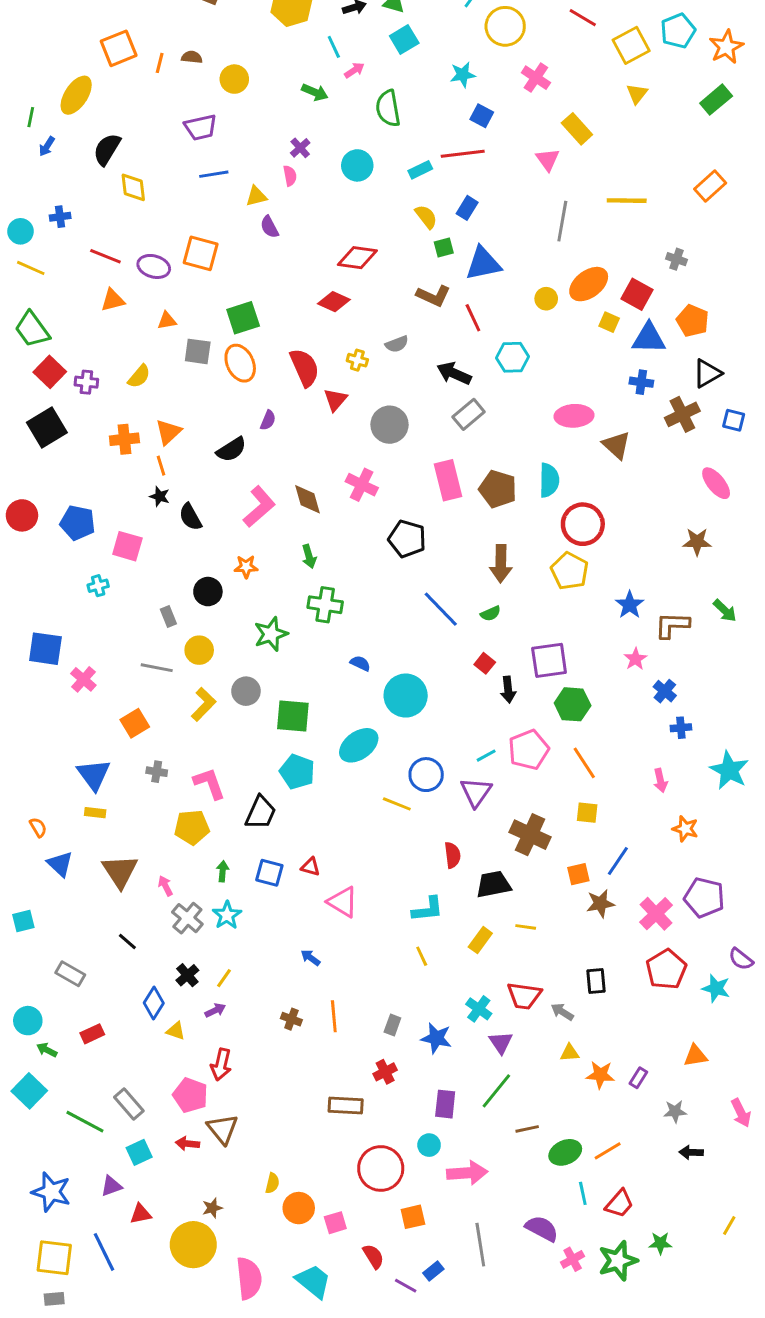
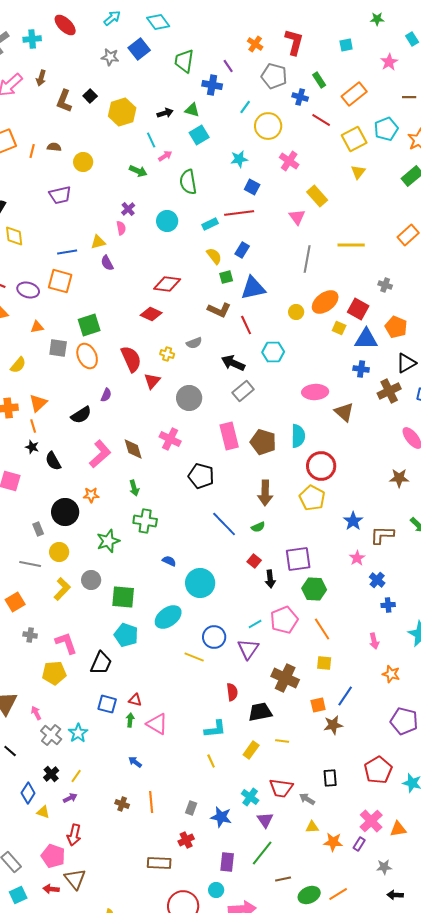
blue line: (214, 174) -> (67, 252), moved
black circle: (208, 592) -> (65, 512), size x1.4
green arrow: (223, 871) -> (130, 720), moved
pink cross: (656, 914) -> (371, 821), moved

